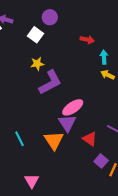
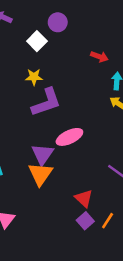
purple triangle: (67, 123) -> (43, 154), moved
red triangle: (90, 139) -> (84, 198), moved
purple square: (101, 161) -> (85, 221), moved

